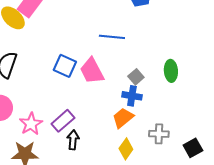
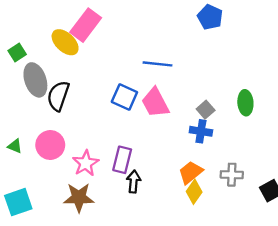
blue line: (112, 37) -> (158, 64), moved
orange trapezoid: (123, 118) -> (191, 172), moved
purple rectangle: (63, 121) -> (122, 160), turned -35

